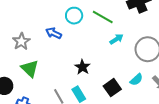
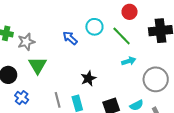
gray star: (21, 41) -> (26, 42), moved

